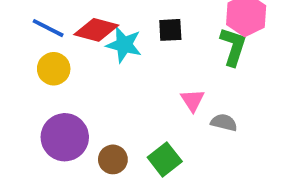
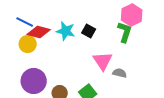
red diamond: (96, 30) -> (39, 32), moved
black square: (170, 30) -> (89, 31), moved, turned 32
pink triangle: (192, 100) -> (103, 61), size x1.5

